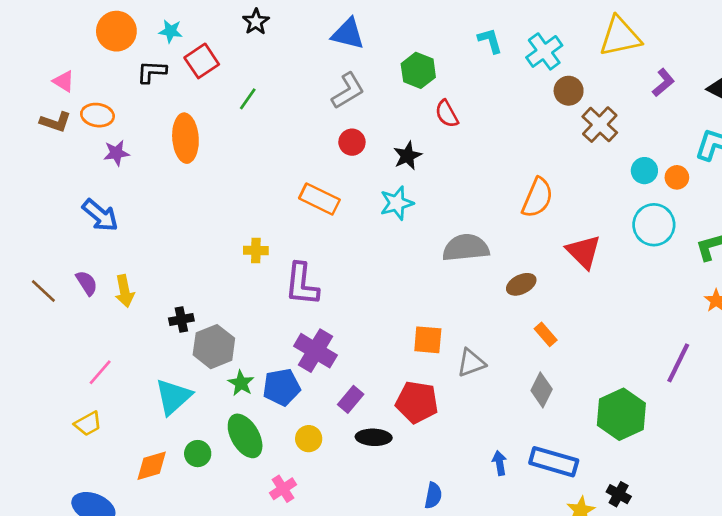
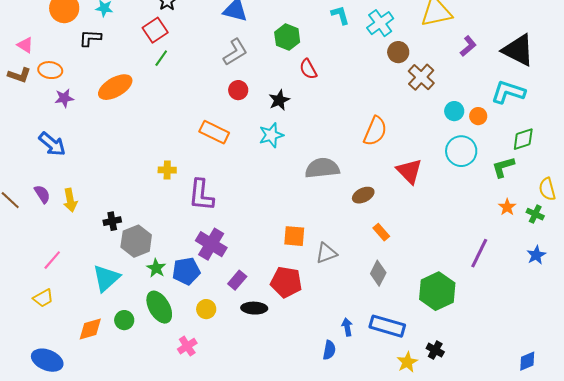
red square: (202, 61) -> (155, 30), moved
orange ellipse: (185, 138) -> (115, 87), turned 64
blue semicircle: (433, 495) -> (329, 350), moved

